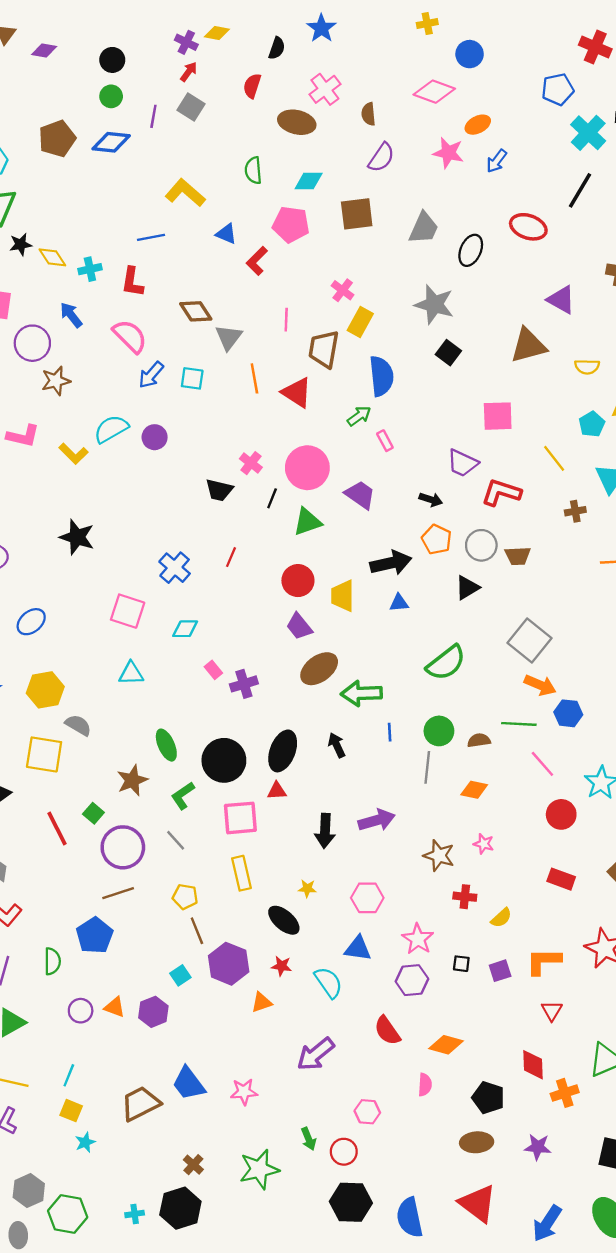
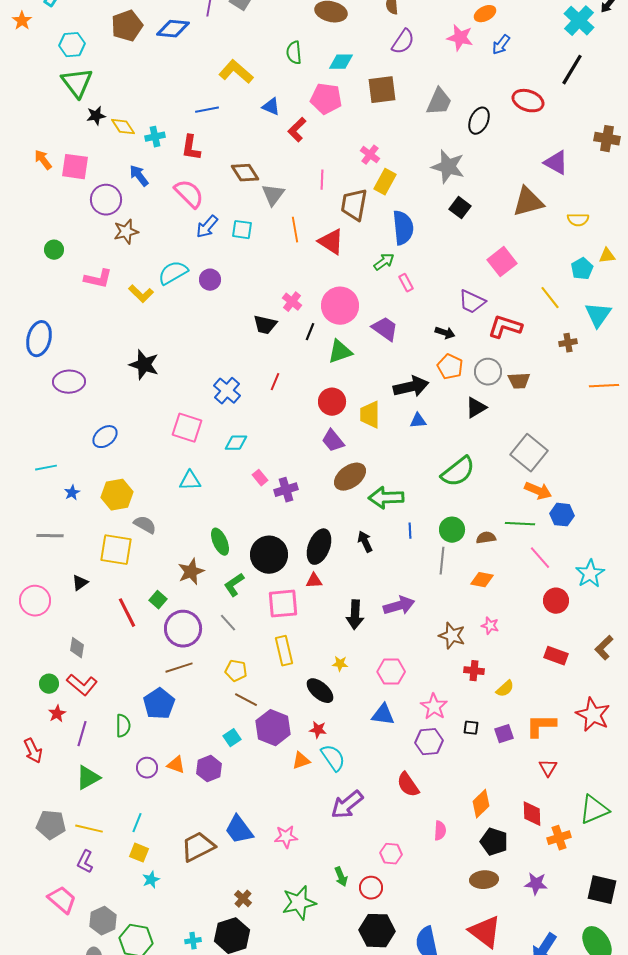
pink square: (498, 416) -> (502, 262), turned -36
brown line: (197, 931) -> (246, 700), turned -40
cyan semicircle: (329, 982) -> (333, 758), moved
orange diamond: (446, 1045) -> (481, 804), moved, turned -60

